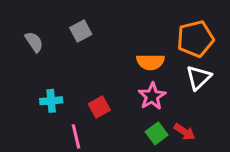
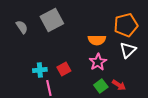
gray square: (81, 31) -> (52, 20), size x1.6
cyan cross: (51, 101) -> (40, 70), moved

